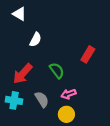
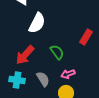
white semicircle: (35, 40) -> (37, 23), size x1.5

